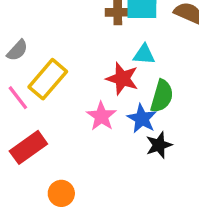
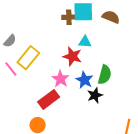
green semicircle: (162, 96) -> (105, 75), moved
red rectangle: (28, 147) -> (49, 99), moved

